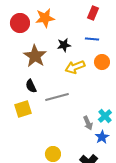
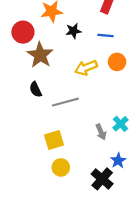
red circle: (20, 23) -> (23, 32), moved
black star: (64, 45) -> (73, 31), moved
yellow square: (23, 109) -> (54, 140), moved
blue star: (102, 137) -> (118, 161), moved

